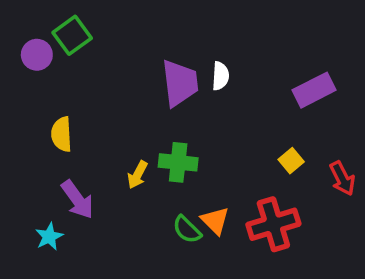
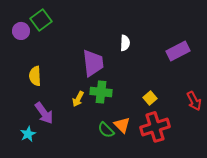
purple trapezoid: (180, 83) -> (93, 63), moved
yellow square: (291, 161) -> (150, 98), moved

